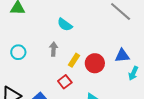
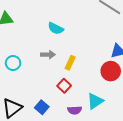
gray arrow: (54, 49) -> (48, 55), turned 96
red circle: (95, 63) -> (111, 71), moved

